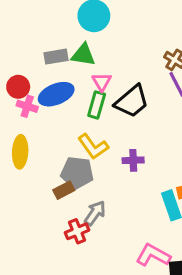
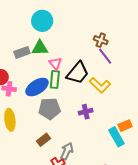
blue ellipse: (56, 94) -> (37, 87), moved
yellow L-shape: (93, 147) -> (100, 85), moved
gray pentagon: (77, 173) -> (50, 109), moved

